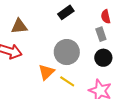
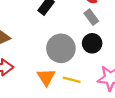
black circle: (103, 58) -> (92, 43), moved

